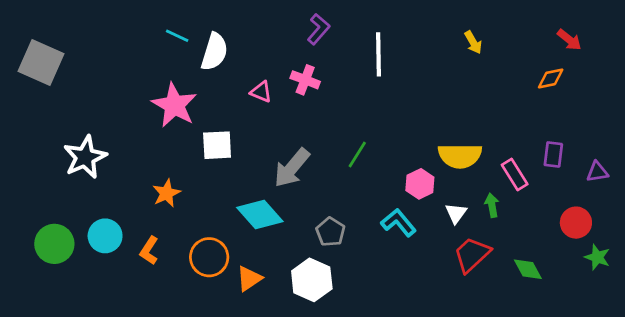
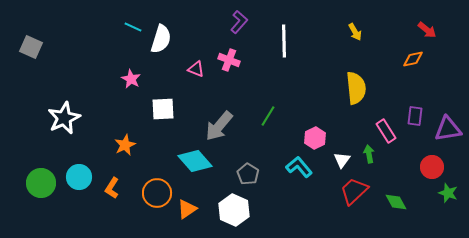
gray square: (41, 62) -> (31, 47), size x0.7
pink star: (174, 105) -> (131, 79), size x0.6
yellow semicircle: (460, 156) -> (356, 88), moved, turned -96
purple triangle: (597, 172) -> (448, 129), size x1.6

